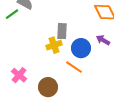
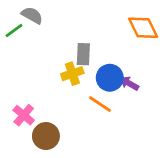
purple arrow: (103, 40) -> (129, 83), moved
brown circle: (48, 87) -> (46, 136), moved

